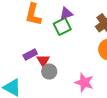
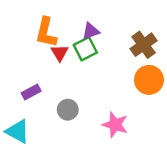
purple rectangle: (30, 55) -> (31, 92), moved
red triangle: (43, 61) -> (60, 53), moved

